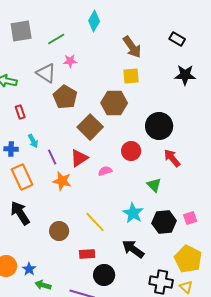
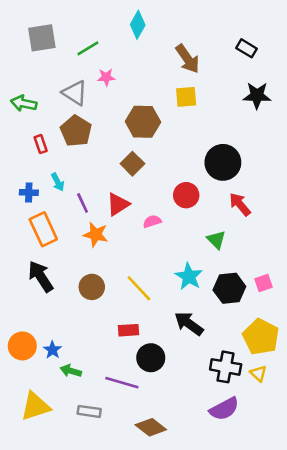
brown pentagon: (65, 97) -> (76, 131), moved
brown hexagon: (114, 103) -> (143, 122), moved
brown square: (90, 127) -> (132, 164), size x0.7
brown circle: (59, 231) -> (92, 287), moved

